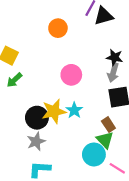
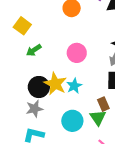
green arrow: (14, 80) -> (34, 50), moved
yellow star: (54, 111) -> (55, 84), turned 30
cyan circle: (94, 154) -> (72, 121), moved

